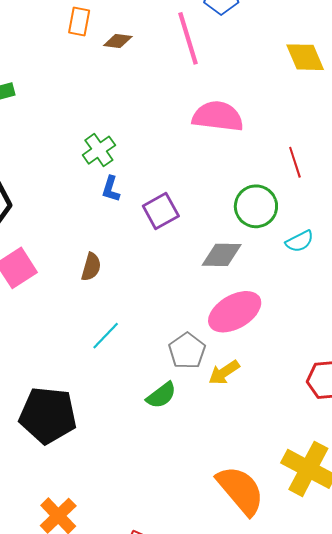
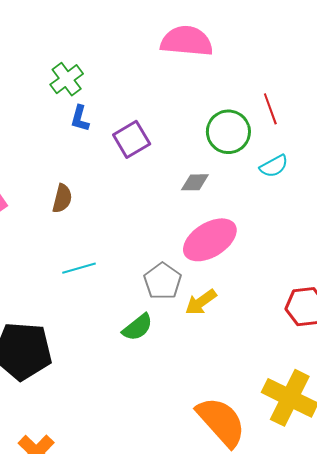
red line: (295, 162) -> (270, 109), moved
gray diamond: (222, 255) -> (195, 182), size x0.7
cyan line: (106, 336) -> (79, 268), turned 32

